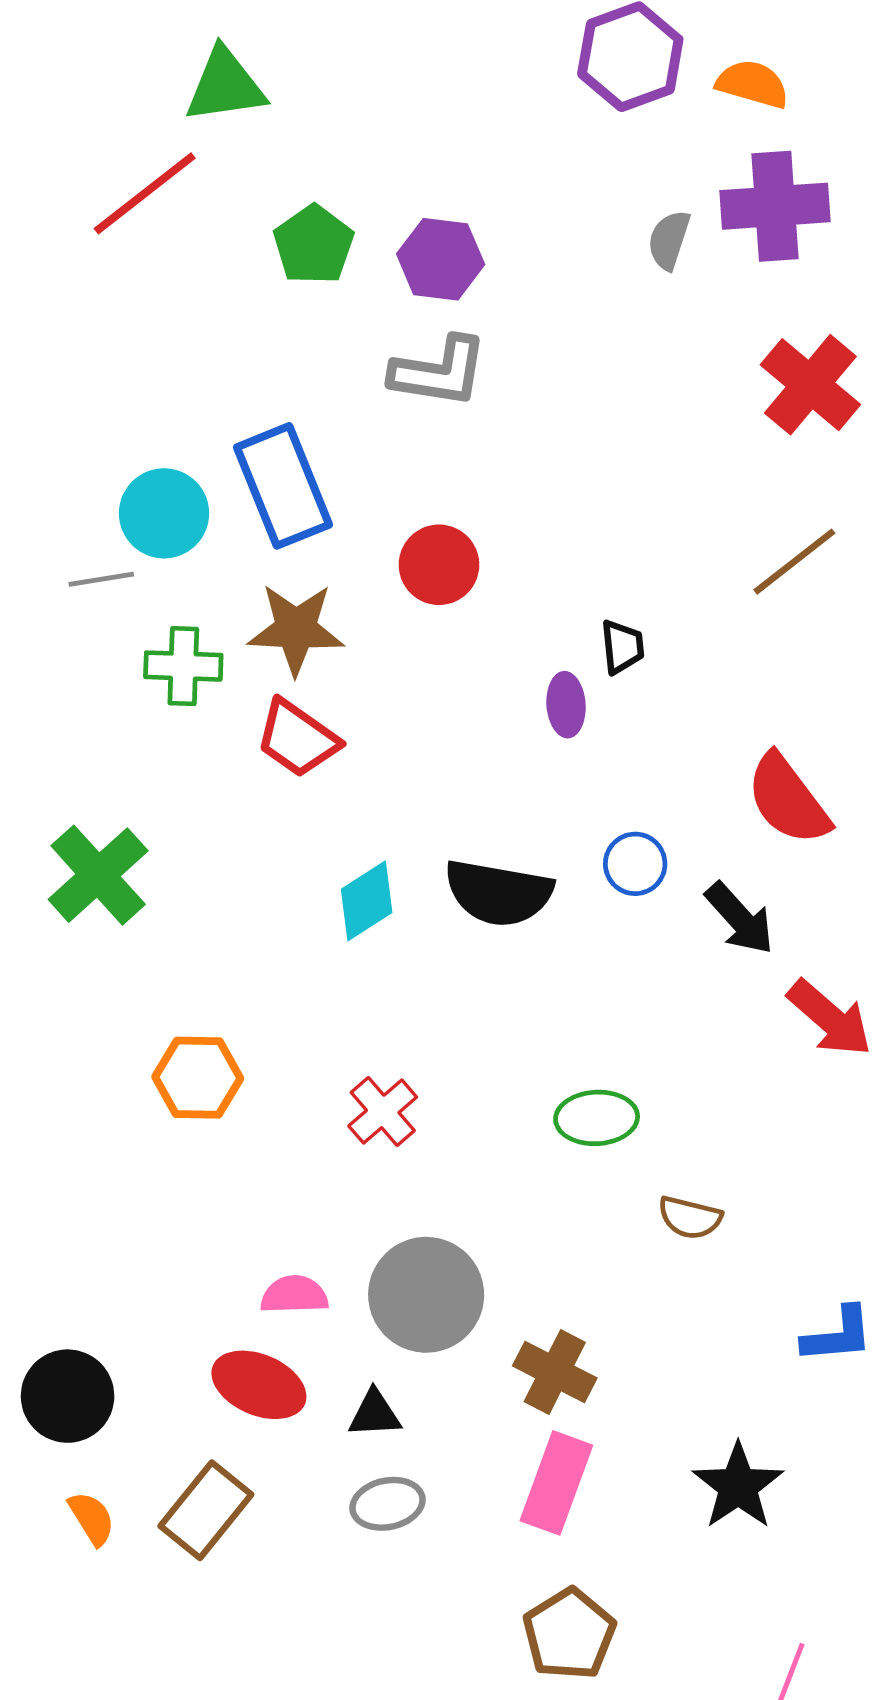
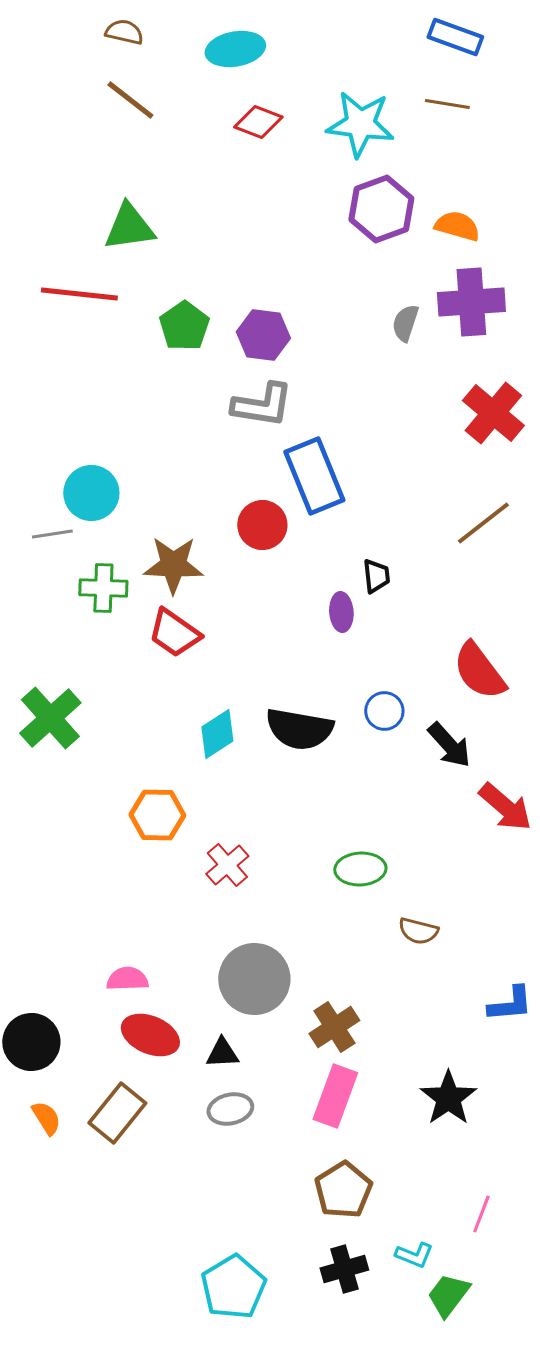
red line: (145, 193) -> (79, 294), turned 44
blue rectangle: (283, 486) -> (314, 476), moved
orange hexagon: (198, 1078) -> (157, 815), moved
pink semicircle: (294, 1295) -> (127, 979), moved
brown cross: (555, 1372) -> (334, 1027), turned 30

